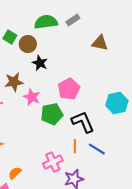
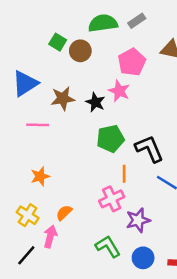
black star: (40, 63) -> (95, 102), moved
pink pentagon: (69, 89) -> (132, 62), moved
pink star: (32, 97) -> (119, 91), moved
orange line: (75, 146) -> (124, 174), moved

